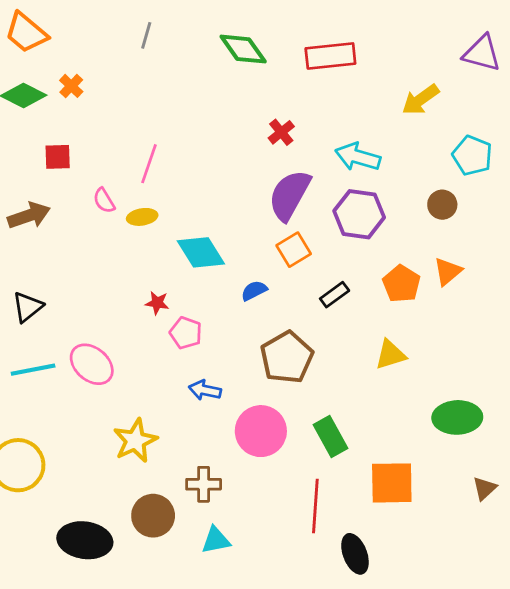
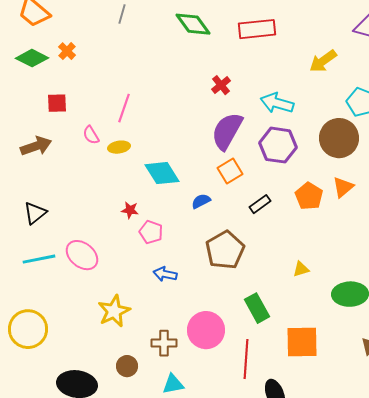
brown circle: (442, 205) -> (339, 138), size x1.8
yellow triangle: (390, 355) -> (301, 269), moved, size x0.7
pink circle: (261, 431) -> (206, 330), moved
brown circle: (153, 516) -> (127, 366), size x0.7

